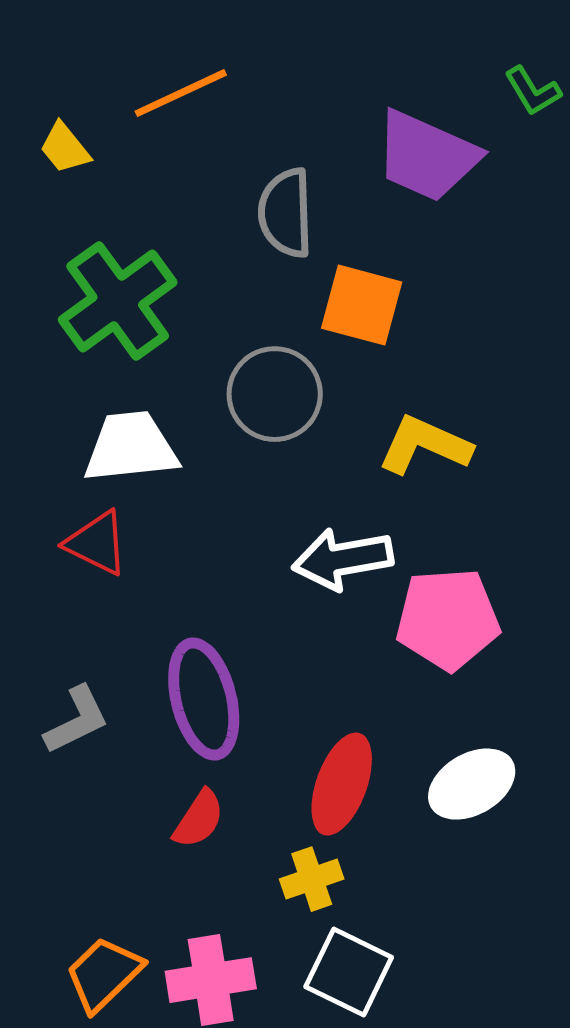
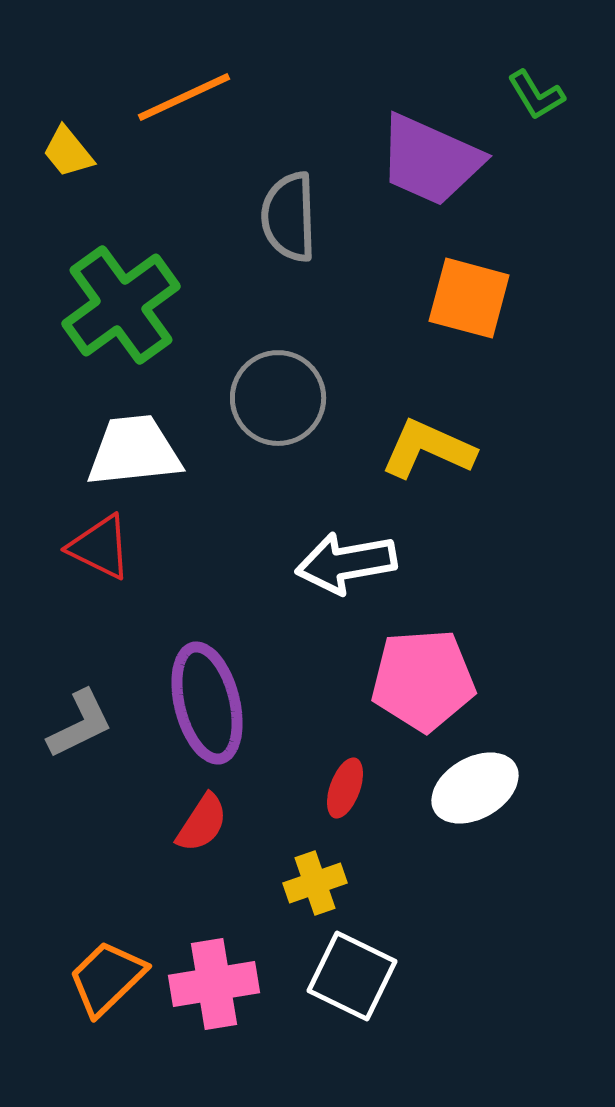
orange square: (362, 305) -> (469, 298), moved
pink pentagon: (448, 619) -> (423, 680), moved
red ellipse: (342, 784) -> (345, 788), size x0.6

